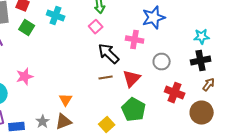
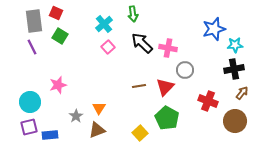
cyan cross: (56, 16) -> (104, 24), moved, turned 30
blue star: (154, 18) -> (214, 29), moved
pink square: (96, 27) -> (108, 47), moved
black arrow: (109, 54) -> (142, 43), moved
gray circle: (162, 62) -> (185, 70), moved
gray star: (43, 122) -> (76, 116), moved

